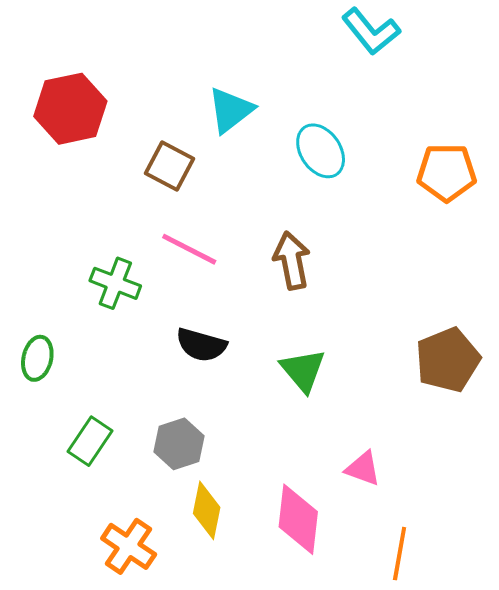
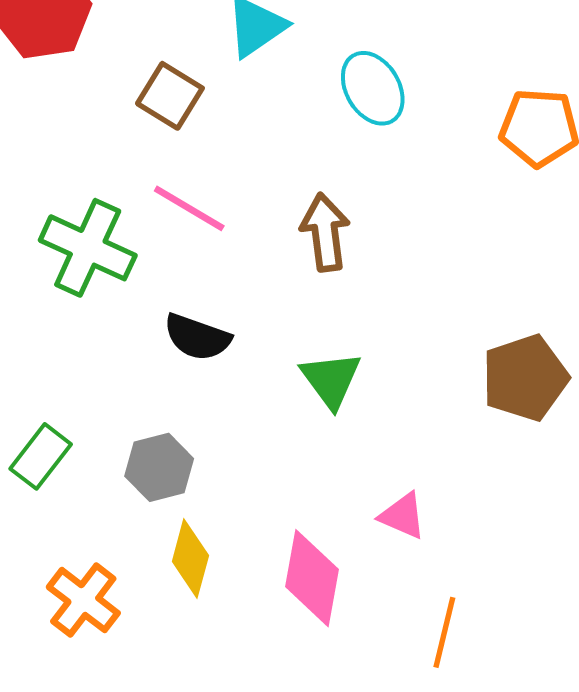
green cross: (115, 283) -> (88, 248), size x1.4

